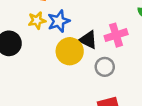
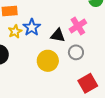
yellow circle: (70, 51) -> (48, 61), moved

